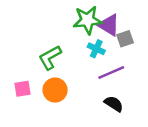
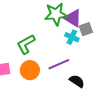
cyan cross: (96, 49) -> (72, 37), moved
purple line: (111, 73) -> (59, 64), moved

